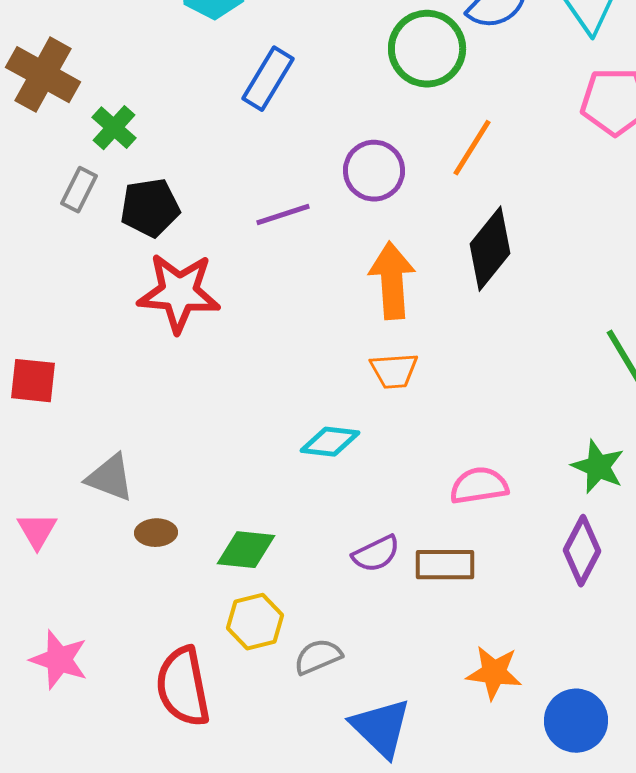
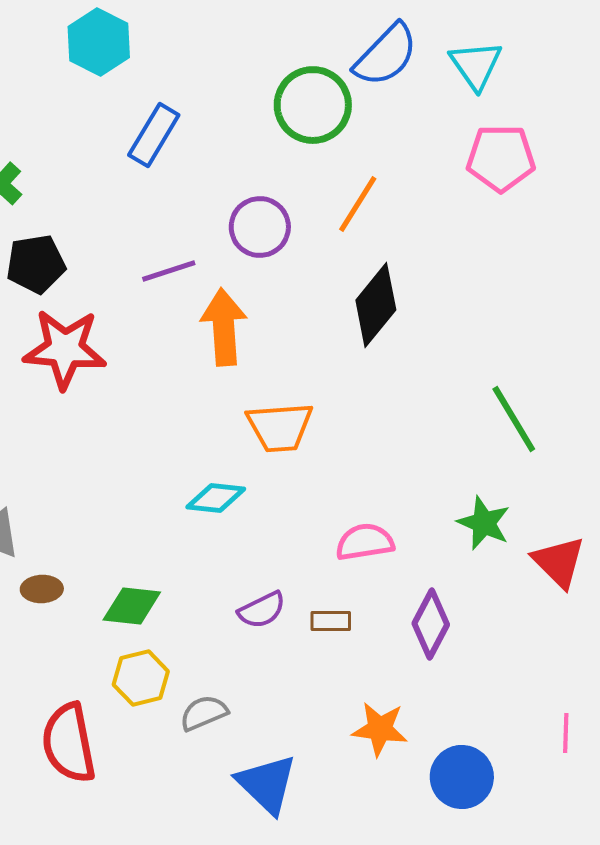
orange arrow: (392, 281) -> (224, 327), moved
orange trapezoid: (394, 371) -> (280, 427), size x1.4
purple diamond: (582, 551) -> (431, 624), moved
brown rectangle: (445, 565) -> (331, 621), size x0.7

